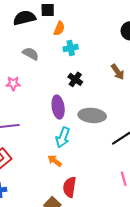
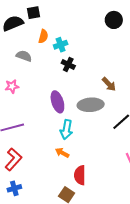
orange semicircle: (59, 29) -> (43, 36), moved
brown arrow: (118, 72) -> (109, 84), moved
black cross: (75, 79) -> (68, 64), moved

